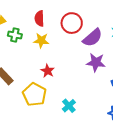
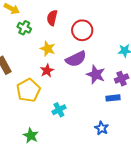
purple semicircle: (93, 38) -> (76, 59), moved
yellow star: (41, 41) -> (48, 49), moved

